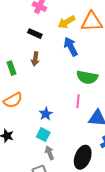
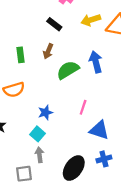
blue arrow: (71, 47) -> (96, 62), moved
green semicircle: (87, 77) -> (68, 70), moved, turned 125

